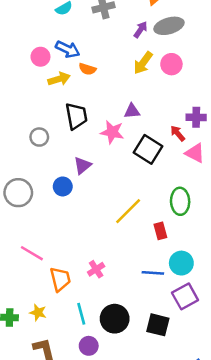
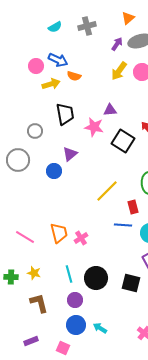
gray circle: (18, 193) -> (18, 160), moved
pink line: (32, 253) -> (25, 237), moved
blue line: (153, 273) -> (123, 225), moved
orange trapezoid: (60, 279) -> (59, 233), moved

